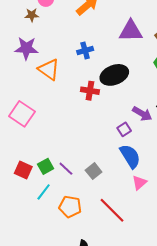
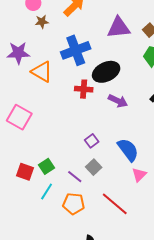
brown star: (32, 15) -> (42, 22), moved
blue cross: (85, 51) -> (76, 50), size x1.8
purple arrow: (142, 114) -> (118, 101), moved
purple square: (124, 129) -> (92, 141), moved
purple line: (66, 169) -> (75, 177), moved

